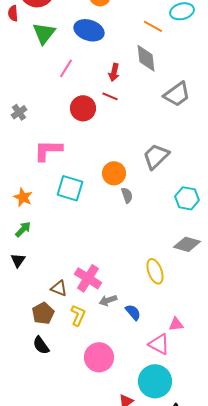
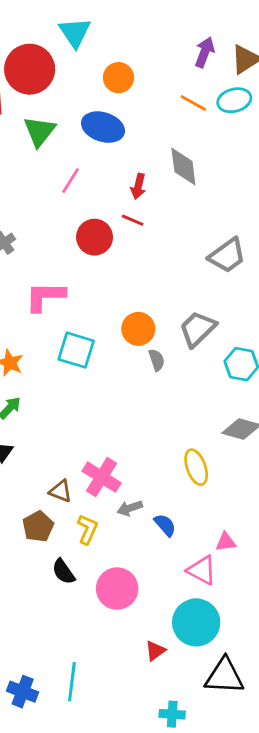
orange line: (153, 26) -> (193, 103), moved
gray trapezoid: (177, 94) -> (227, 255), moved
gray trapezoid: (156, 156) -> (198, 329), moved
black semicircle: (41, 345) -> (63, 572), moved

